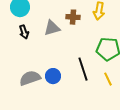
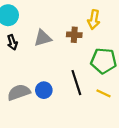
brown cross: (73, 17) -> (74, 35), moved
yellow line: (108, 79) -> (104, 93), turned -40

